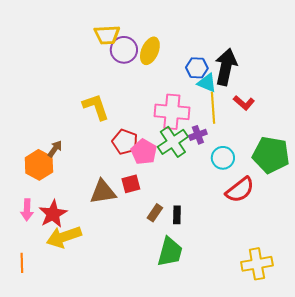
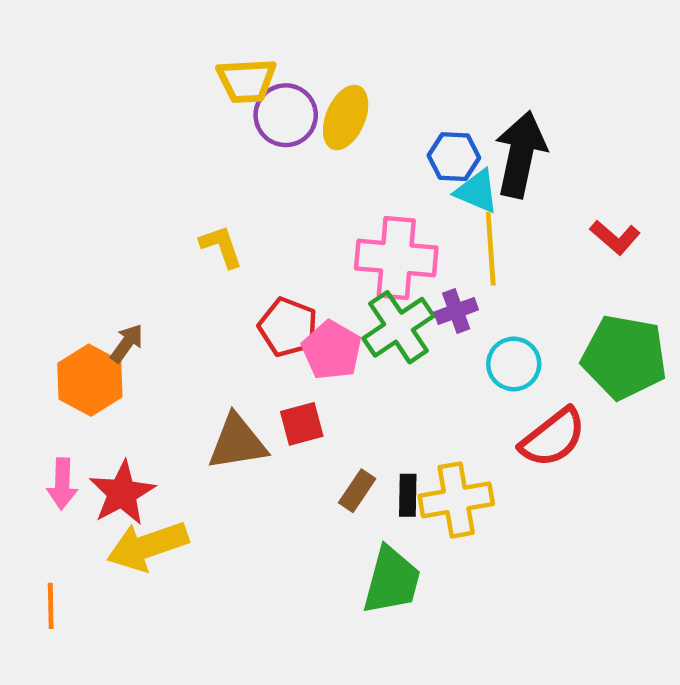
red L-shape: (244, 103) -> (615, 237), moved
yellow L-shape: (96, 107) -> (221, 247), size x0.7
yellow cross: (257, 264) -> (456, 500), moved

